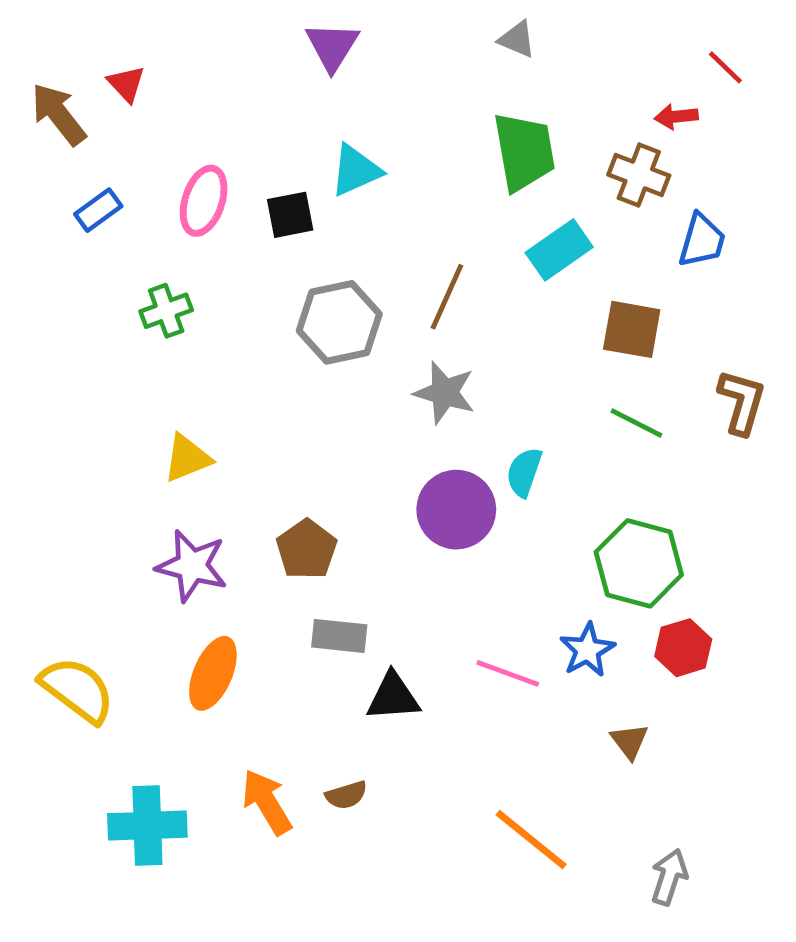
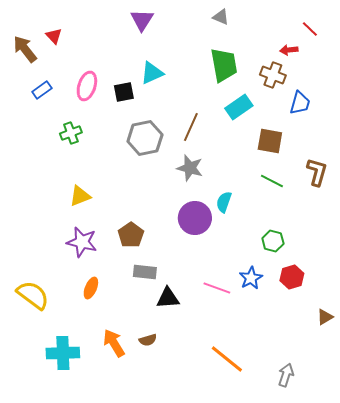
green hexagon: (639, 563) -> (273, 241), size x0.6
orange ellipse: (213, 673) -> (91, 288), size x0.7
brown triangle: (629, 741) -> (325, 317), moved, turned 36

